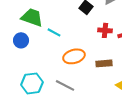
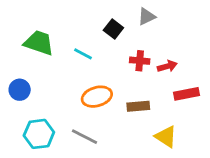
cyan line: (54, 32) -> (83, 54), moved
blue circle: (21, 40) -> (20, 90), moved

